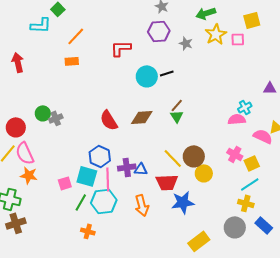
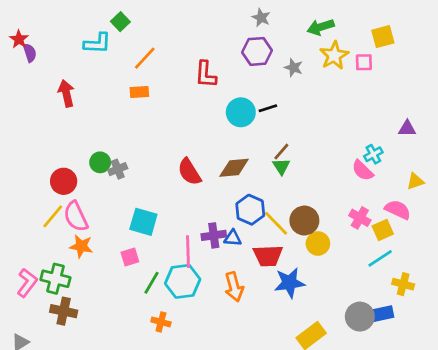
red L-shape: (121, 48) -> (206, 74), turned -85
pink semicircle: (237, 119) -> (363, 170), turned -132
pink semicircle: (263, 136) -> (398, 210), moved
blue hexagon: (100, 156) -> (250, 210), moved
cyan square: (87, 176) -> (143, 222), moved
yellow cross: (246, 203) -> (403, 284), moved
brown cross: (16, 223) -> (64, 311), turned 30
blue rectangle: (264, 225) -> (381, 314), moved, turned -54

